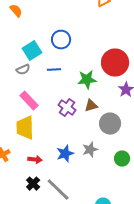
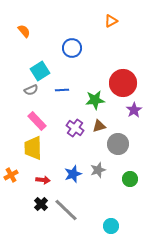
blue circle: (61, 40) -> (72, 48), moved

